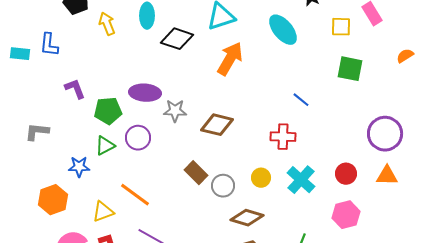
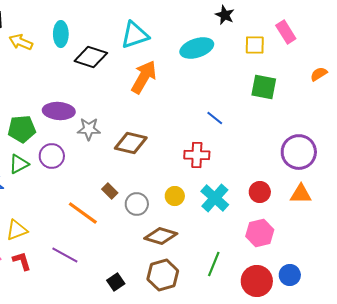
yellow arrow: (107, 24) -> (21, 42), turned -45
cyan ellipse: (283, 30) -> (197, 48), turned -68
brown rectangle: (196, 173) -> (110, 191), size x0.7
orange line: (135, 195) -> (83, 213), moved

